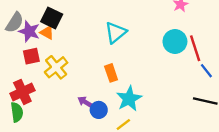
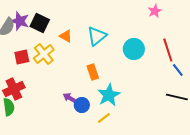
purple star: (29, 31) -> (20, 21), moved
orange triangle: (47, 33) -> (66, 36), moved
cyan circle: (175, 42) -> (134, 49), moved
yellow cross: (56, 67) -> (44, 54), moved

